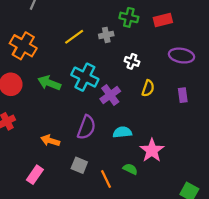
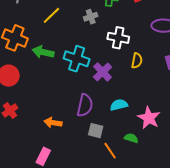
yellow line: (74, 37) -> (51, 15), moved
white cross: (132, 61) -> (118, 38), size x1.5
green arrow: (49, 83) -> (43, 52), moved
gray square: (79, 165) -> (96, 131), moved

